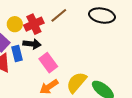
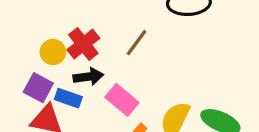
brown line: (59, 15) -> (137, 43), moved
blue rectangle: (17, 54) -> (68, 98), turned -42

